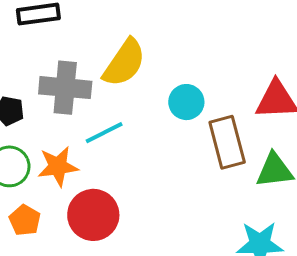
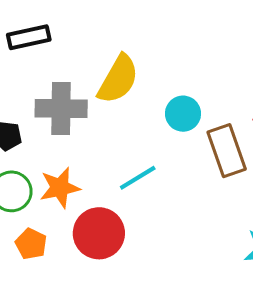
cyan line: (104, 133) -> (138, 178), moved

